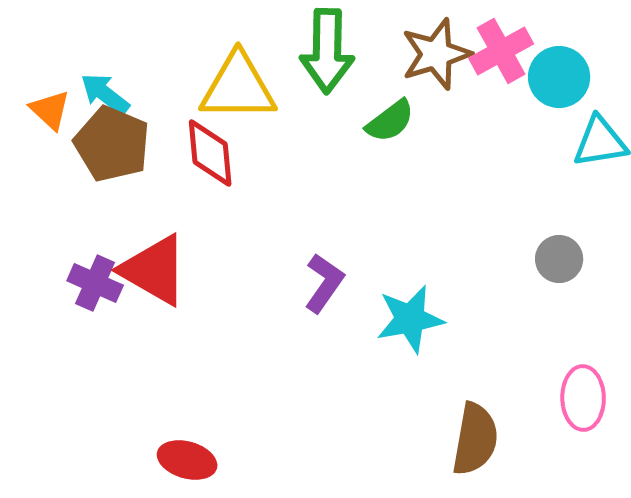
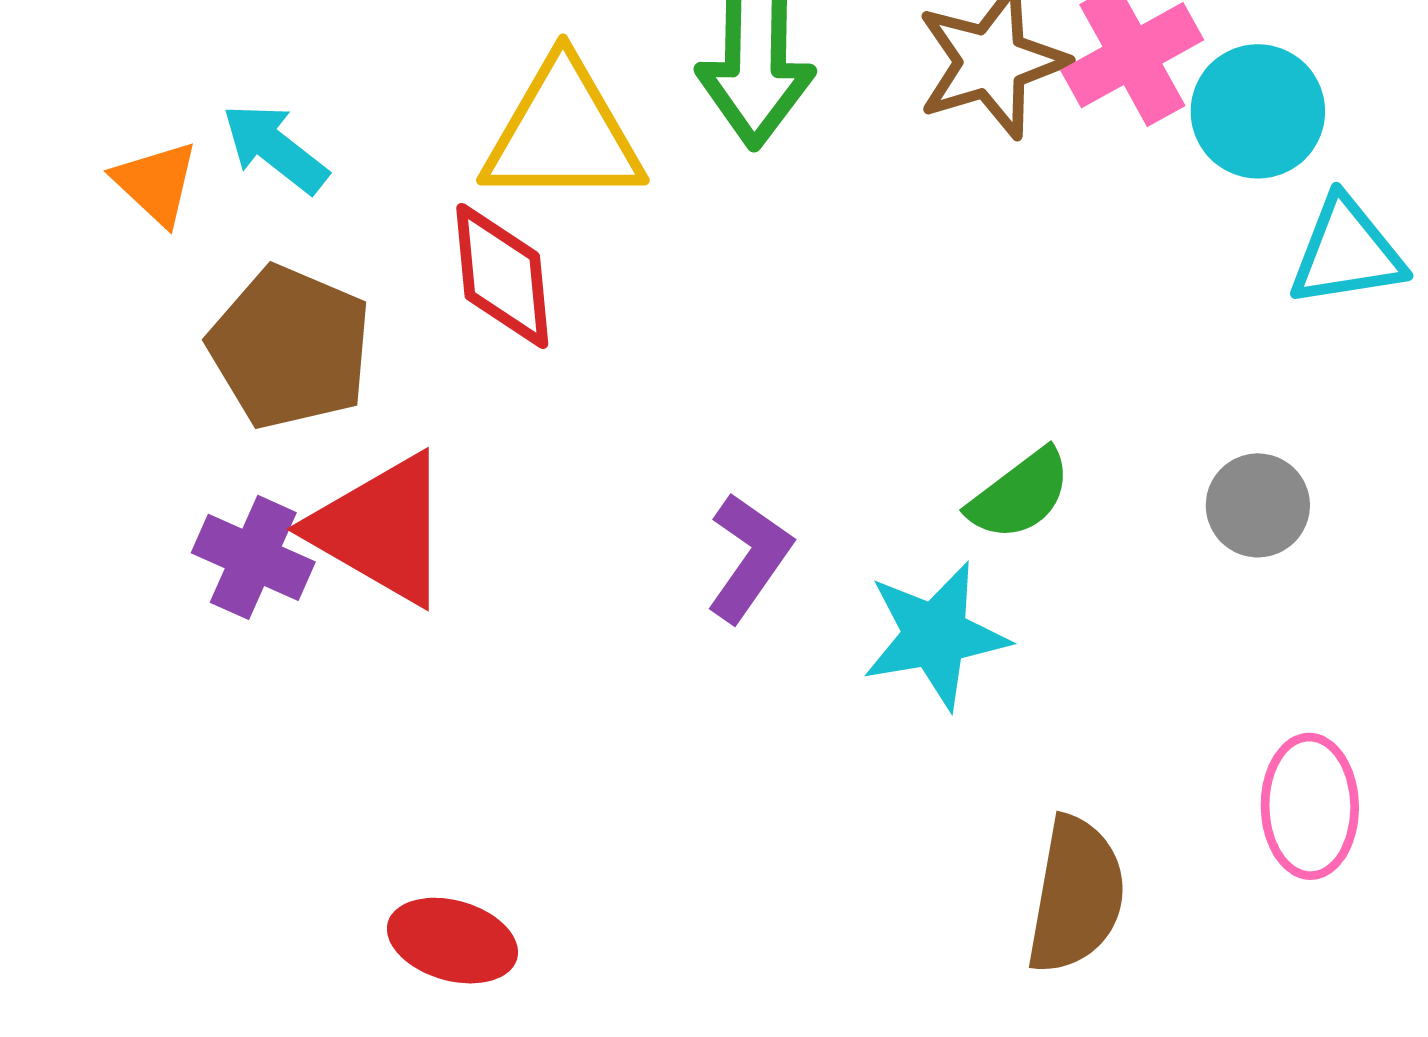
green semicircle: (390, 121) -> (1020, 495), moved
brown pentagon: (112, 144) -> (290, 347), moved

